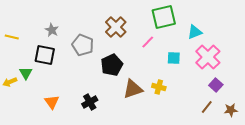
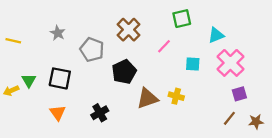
green square: (164, 17) -> (182, 19), size x0.7
black square: (45, 55) -> (60, 78), moved
purple square: (216, 85) -> (239, 94), turned 32

